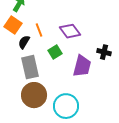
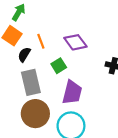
purple trapezoid: (82, 66) -> (72, 92), moved

